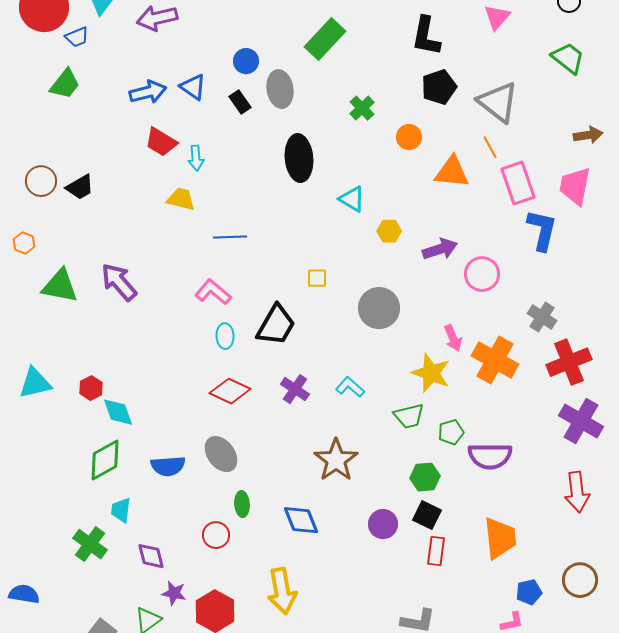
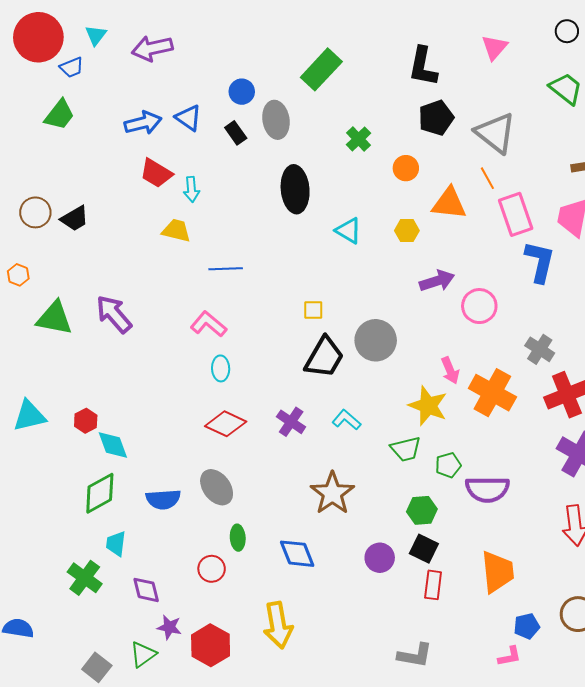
yellow hexagon: (389, 231) -> (407, 231), moved
black trapezoid: (276, 325) -> (324, 357), moved

